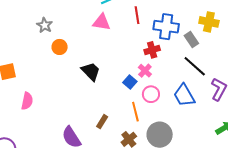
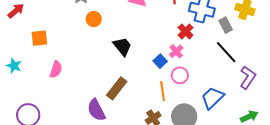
red cross: (152, 50) -> (186, 31), turned -35
blue trapezoid: (184, 95) -> (212, 98), moved, turned 70
brown rectangle: (102, 122) -> (117, 88), moved, size x1.6

